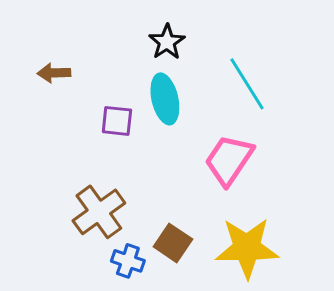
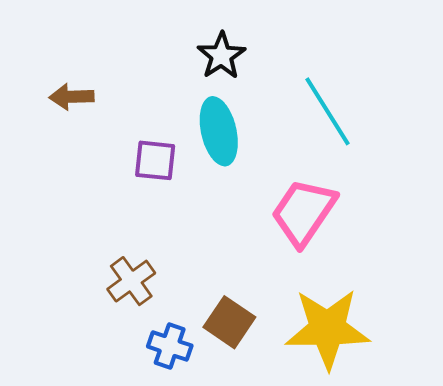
brown cross: (99, 212) -> (131, 281), size x0.7

